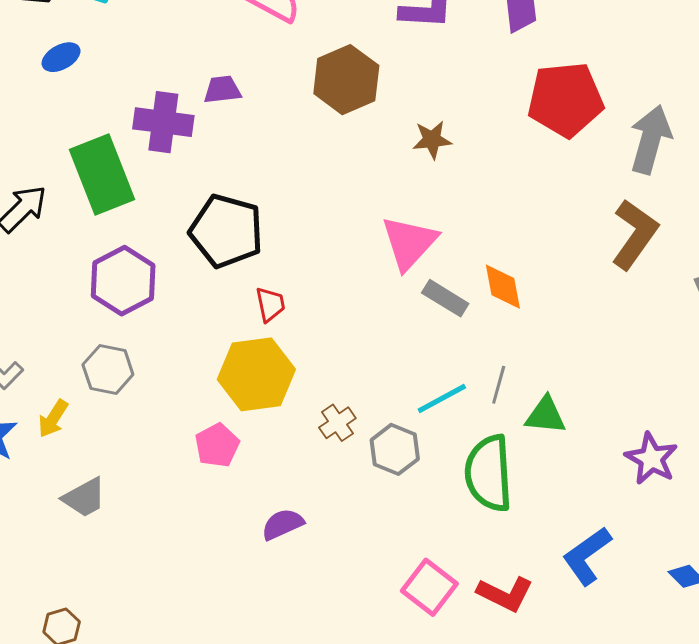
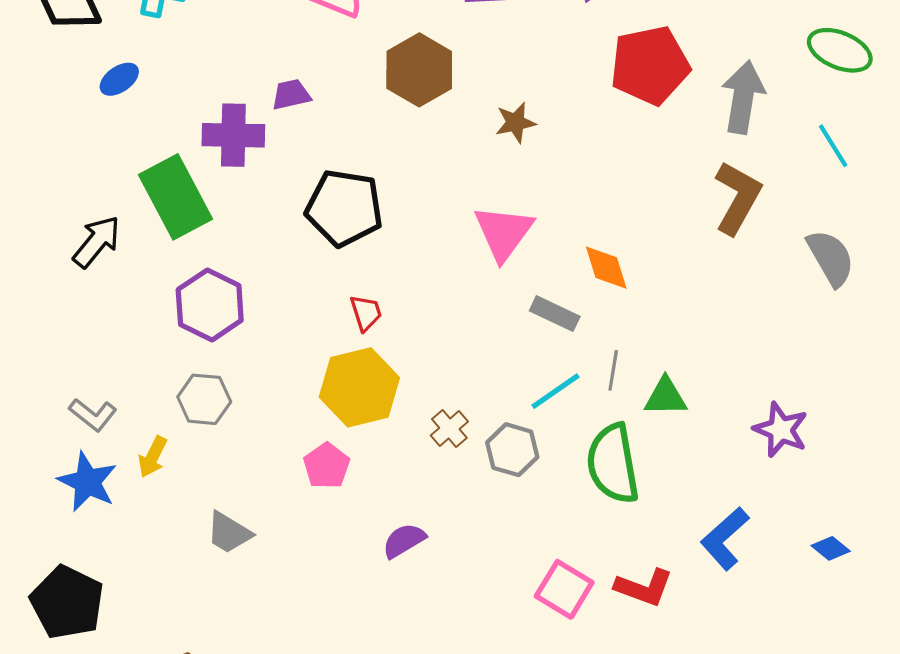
black pentagon: (226, 231) -> (344, 208), moved
gray rectangle: (445, 298) -> (555, 314), moved
gray trapezoid: (84, 498) -> (229, 533), moved, turned 66

